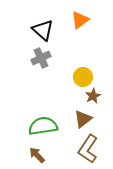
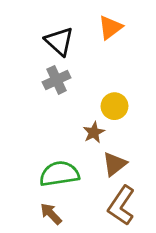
brown star: (93, 96) -> (94, 132), moved

